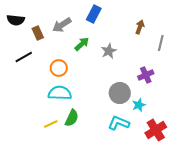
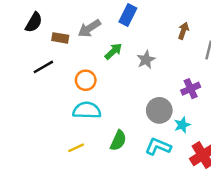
black semicircle: (16, 20) -> (34, 22), turned -66
brown rectangle: (38, 33) -> (60, 38), turned -56
green semicircle: (72, 118) -> (118, 141), moved

